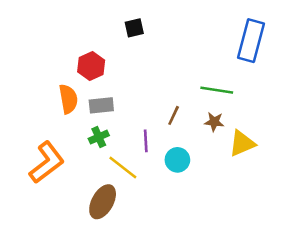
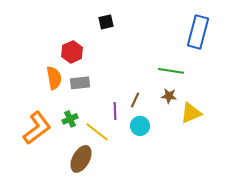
brown line: (174, 115) -> (135, 100), moved
green cross: (99, 137) -> (70, 119), moved

